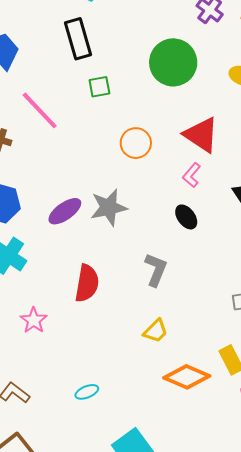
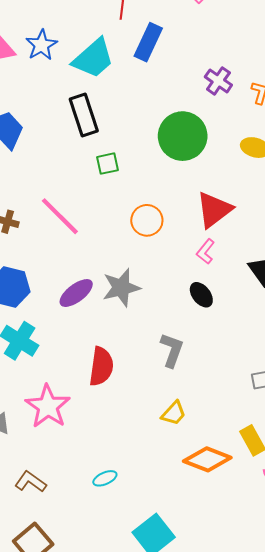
pink line: (40, 110) -> (60, 216), moved
red triangle: (201, 135) -> (214, 210), turned 51
pink star: (34, 320) -> (48, 406), size x1.6

